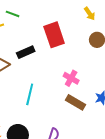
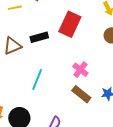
red rectangle: (54, 35) -> (70, 24), turned 35

